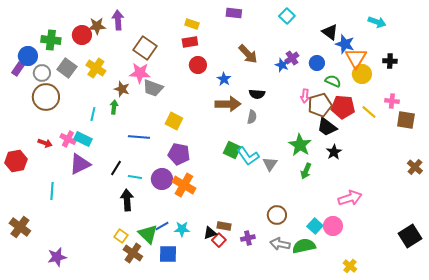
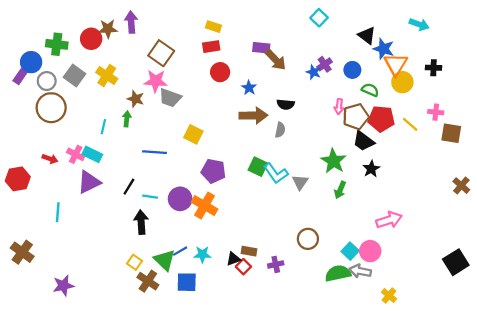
purple rectangle: (234, 13) -> (261, 48), moved
purple pentagon: (179, 154) -> (213, 171), moved
gray arrow: (280, 244) -> (360, 271), moved

